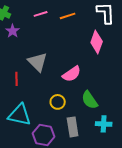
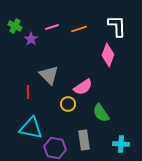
purple star: (13, 31) -> (31, 39), moved
yellow circle: (58, 102) -> (68, 104), moved
cyan cross: (104, 124) -> (121, 144), moved

